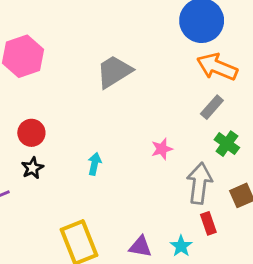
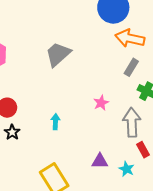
purple triangle: (140, 247) -> (100, 161), moved

